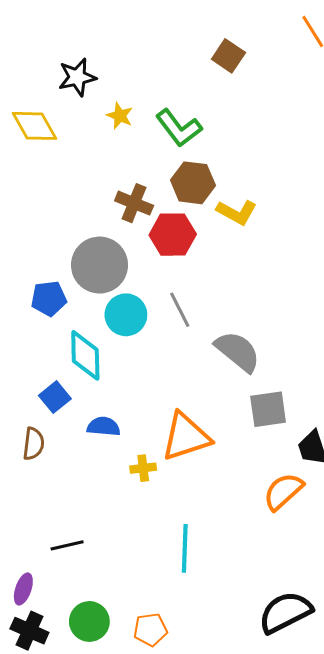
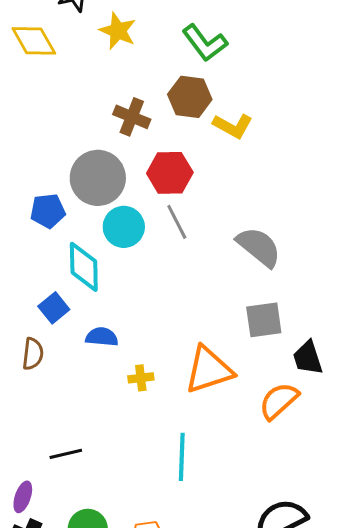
yellow star: (120, 116) -> (118, 31), size x1.4
green L-shape: (179, 128) -> (205, 43), moved
red hexagon: (173, 235) -> (170, 173), moved
gray semicircle: (238, 351) -> (259, 247), moved
orange triangle: (186, 437) -> (209, 370), moved

